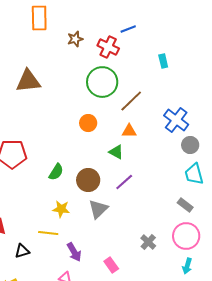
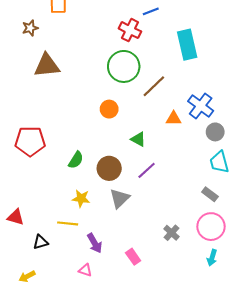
brown star: (75, 39) -> (30, 28), moved
cyan rectangle: (163, 61) -> (187, 45), size x2.0
orange triangle: (129, 131) -> (174, 118), moved

